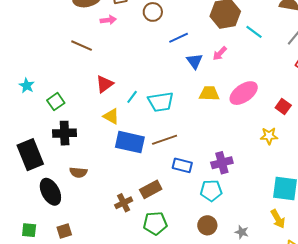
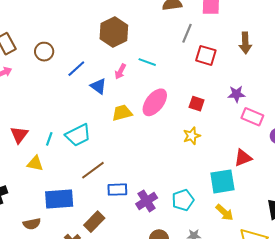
cyan line: (254, 32) -> (147, 62), moved
blue rectangle: (130, 142) -> (59, 199), moved
purple cross: (222, 163) -> (147, 201), moved
brown semicircle: (78, 172) -> (32, 224), moved
cyan pentagon: (211, 191) -> (183, 200), moved

